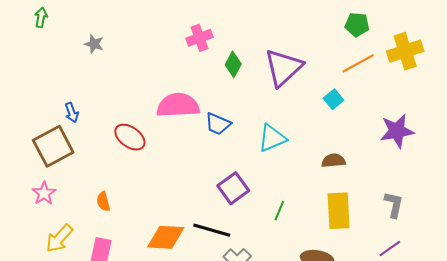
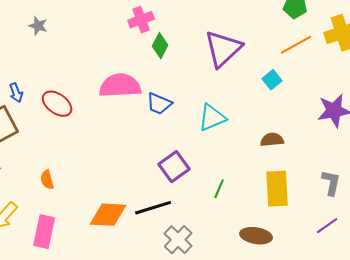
green diamond: (233, 64) -> (160, 46), moved
red ellipse: (130, 137) -> (57, 104), moved
black line: (212, 230) -> (153, 208), turned -33

